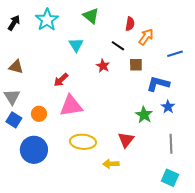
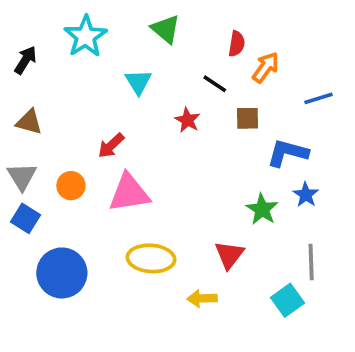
black arrow: (14, 23) -> (25, 60), moved
orange circle: (39, 114) -> (71, 186), moved
cyan square: (170, 178) -> (288, 300), moved, turned 30

